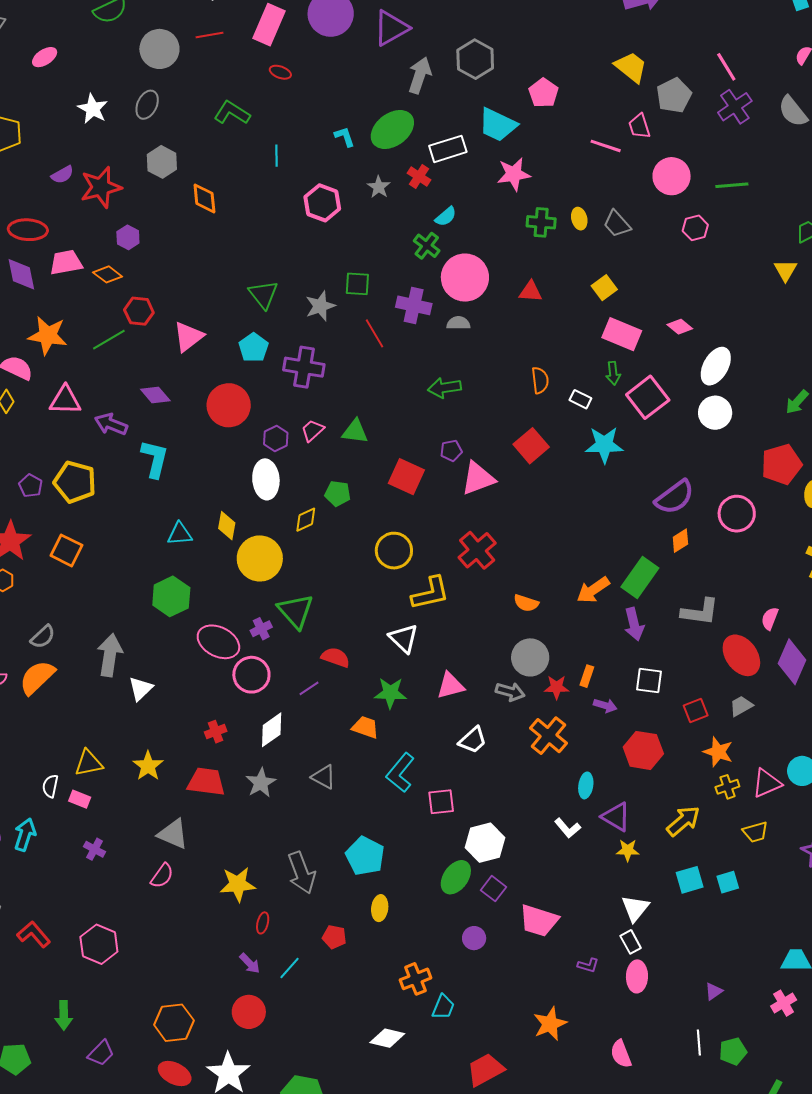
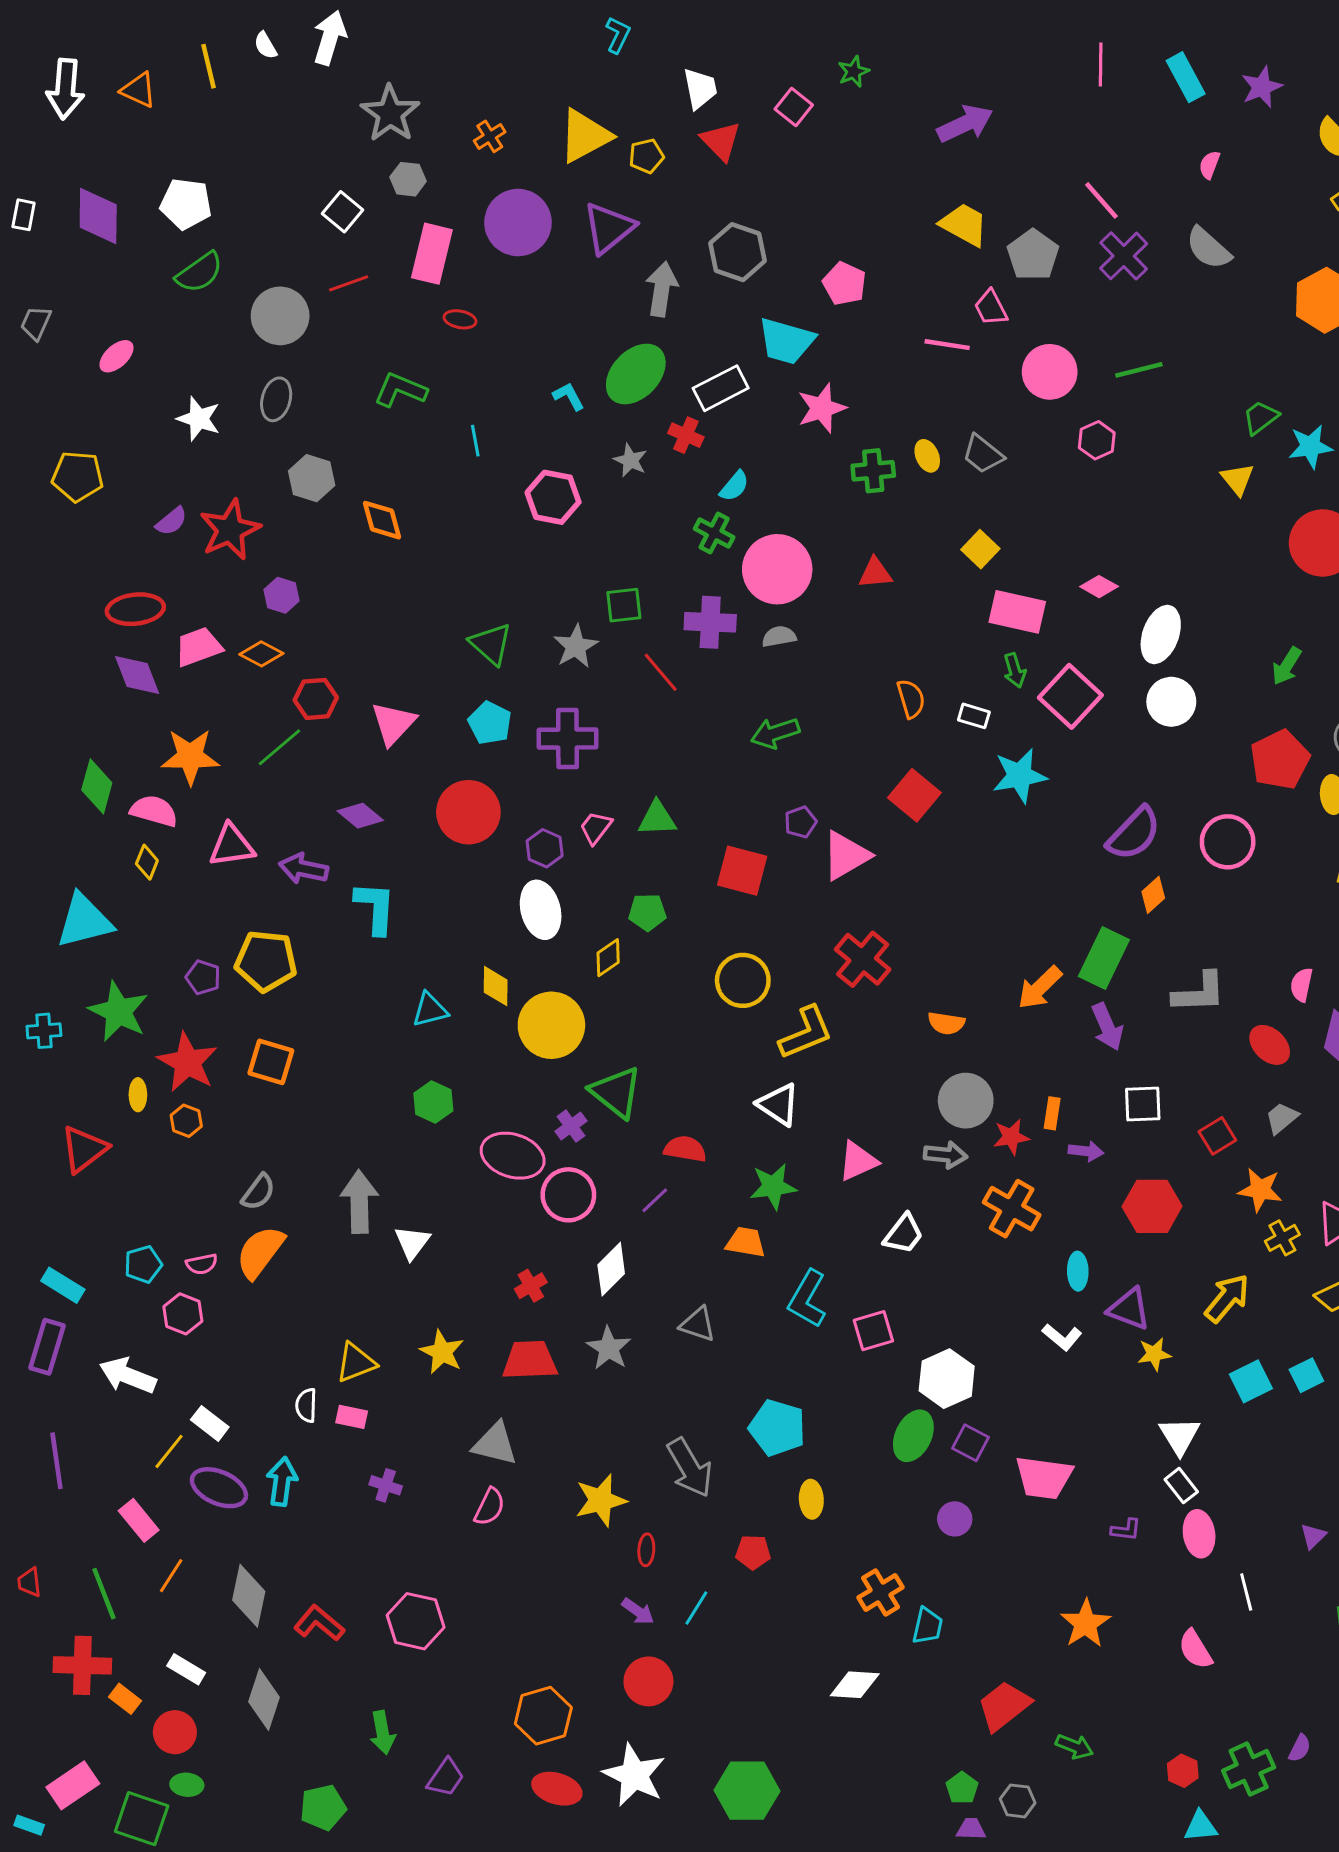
green hexagon: (171, 596) -> (433, 1102), size x0.7
red ellipse: (741, 655) -> (1270, 1045), size x0.7
white line: (699, 1043) -> (1246, 1592), moved

